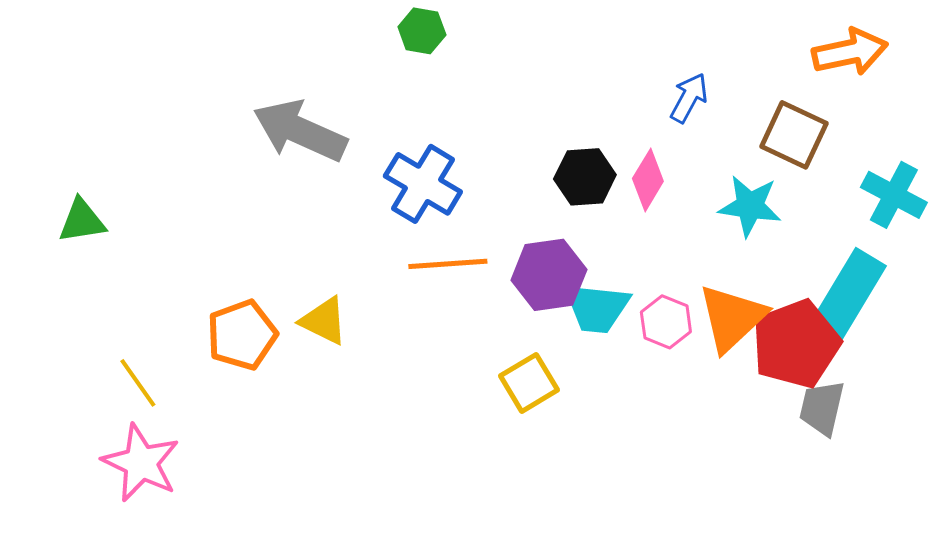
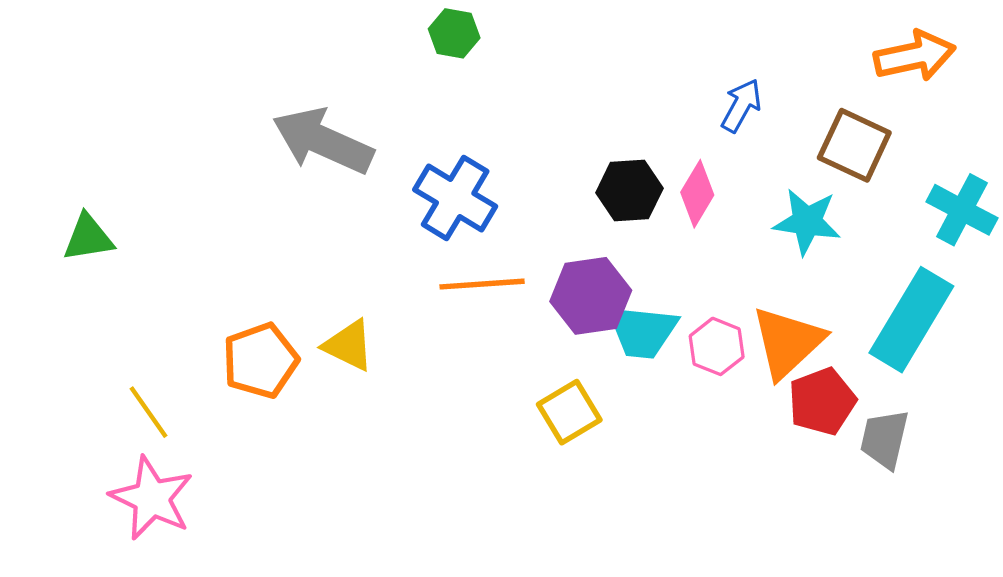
red pentagon: (796, 344) -> (822, 401), moved, size x0.7

